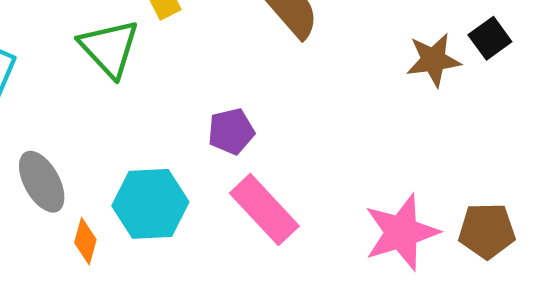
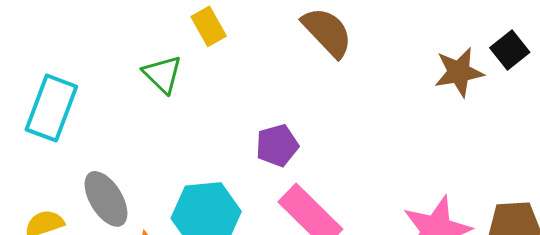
green triangle: (109, 48) -> (162, 74), size x0.7

